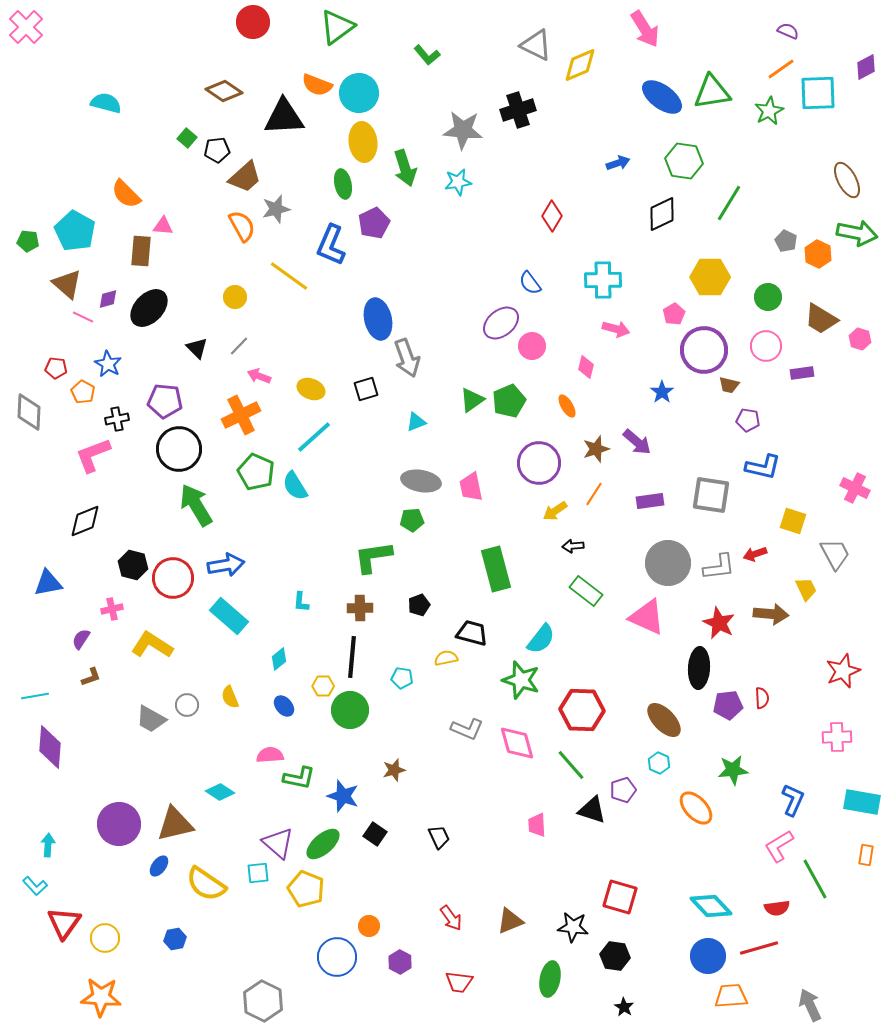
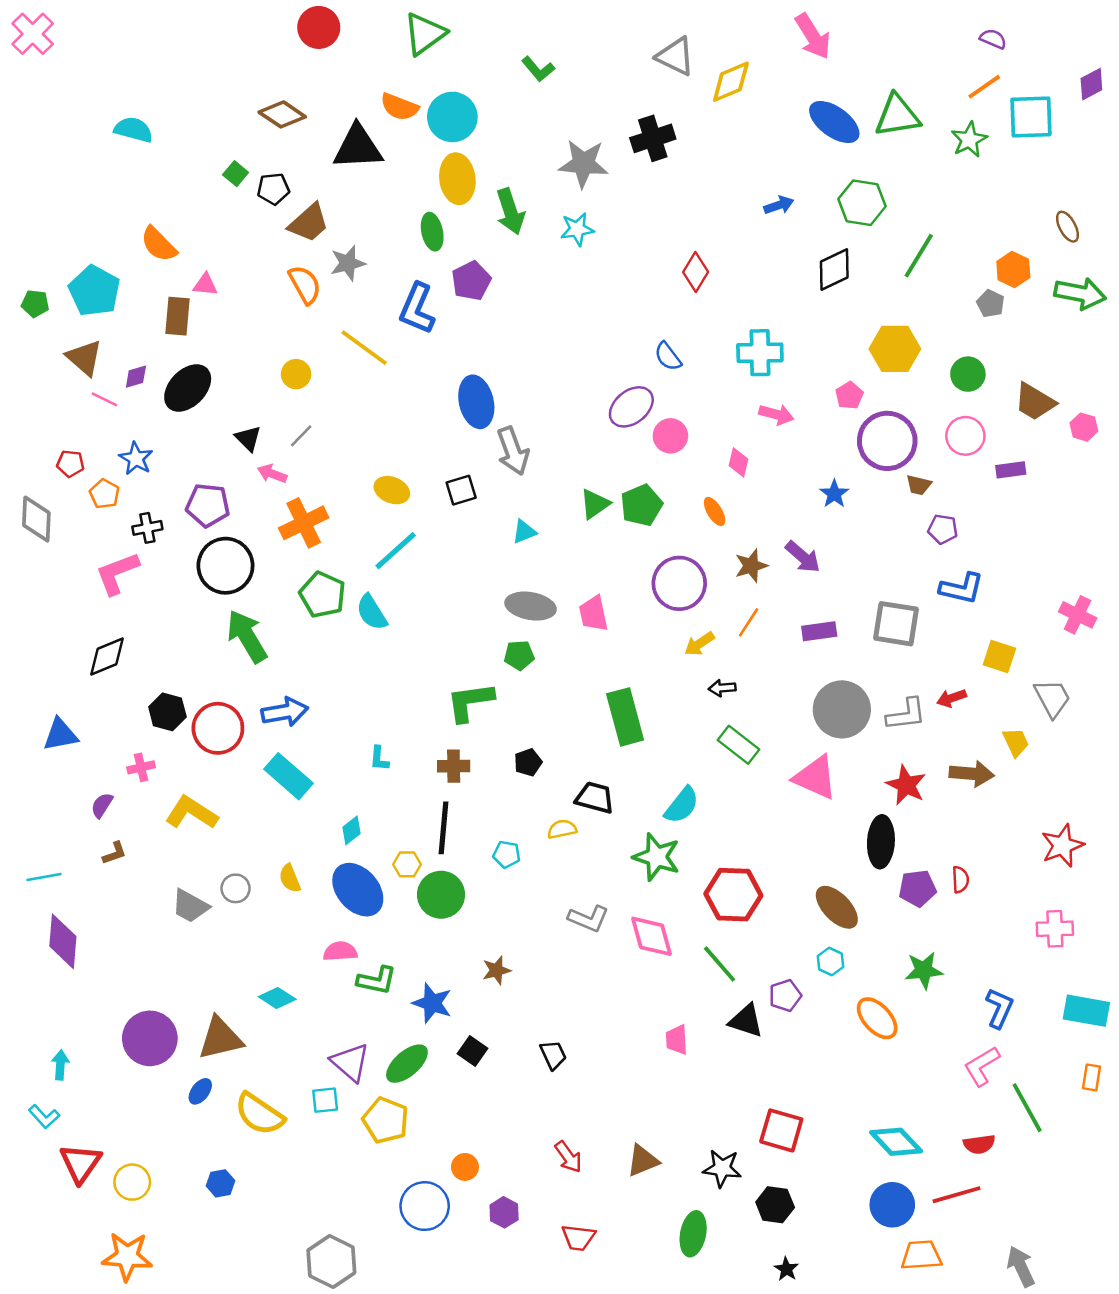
brown ellipse: (847, 180) -> (1067, 227), size x0.7
orange hexagon: (818, 254) -> (1013, 269), moved
pink arrow: (259, 376) -> (272, 474), moved
blue ellipse: (284, 706) -> (358, 890), size x2.0

